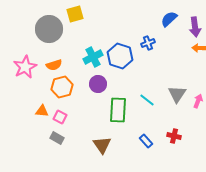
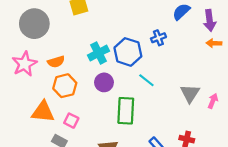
gray circle: (49, 29) -> (34, 24), moved
cyan line: (147, 100) -> (146, 80), moved
orange triangle: (42, 111) -> (43, 112), size x1.6
pink square: (60, 117) -> (71, 121), moved

